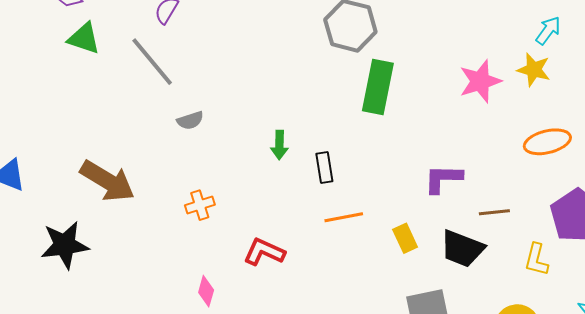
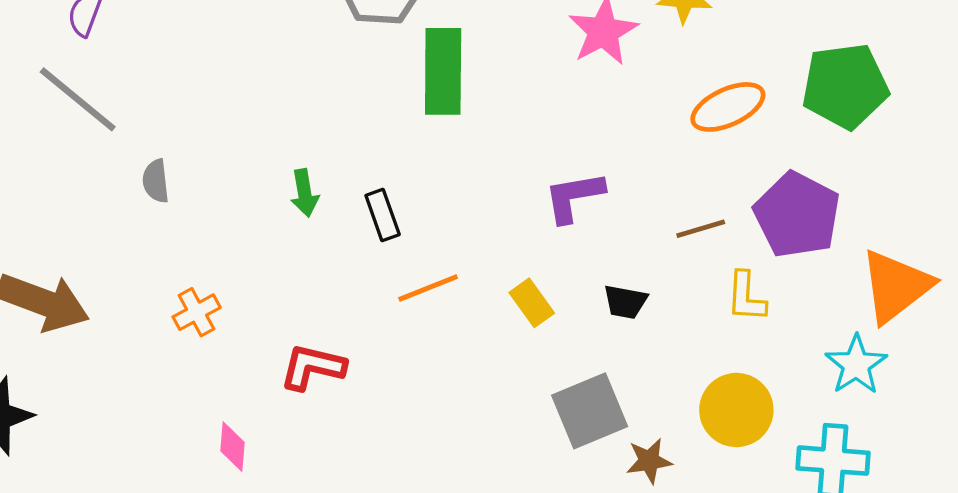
gray semicircle: (190, 120) -> (156, 181), turned 112
brown line: (494, 212) -> (701, 229), moved
black trapezoid: (462, 249) -> (625, 302), size x0.6

